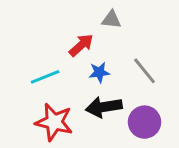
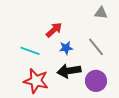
gray triangle: (111, 20) -> (101, 13), moved
cyan line: (45, 77) -> (30, 51), turned 42

